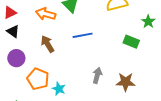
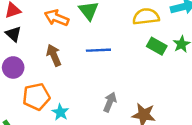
green rectangle: (131, 42) -> (157, 46), moved
orange pentagon: (38, 79) -> (36, 97), turned 30

